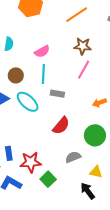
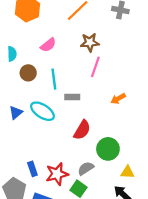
pink semicircle: (42, 51) -> (48, 45), moved
brown circle: (16, 75) -> (28, 73), moved
green circle: (95, 135) -> (108, 149), moved
gray semicircle: (73, 157) -> (86, 168), moved

